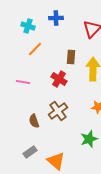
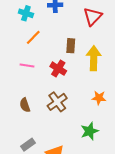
pink line: (23, 82) -> (27, 65), moved
brown semicircle: (34, 121) -> (25, 105), moved

